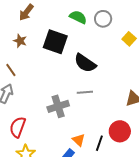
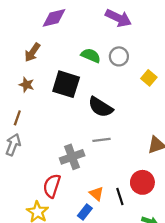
brown line: (11, 70) -> (17, 118), turned 56
red semicircle: (18, 127) -> (52, 186), moved
black line: (99, 143) -> (120, 197), turned -35

